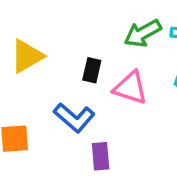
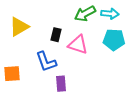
blue L-shape: (74, 118) -> (46, 62), turned 30

